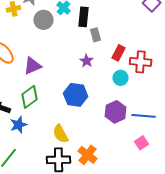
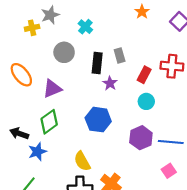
black rectangle: (84, 17) -> (97, 63), moved
gray circle: (44, 20) -> (64, 52), moved
red cross: (141, 62) -> (172, 66), moved

